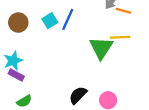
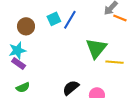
brown circle: (18, 23) -> (26, 26), moved
yellow line: (120, 37) -> (115, 62), moved

